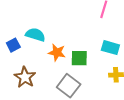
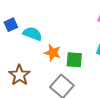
blue square: (13, 45) -> (11, 25), moved

